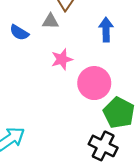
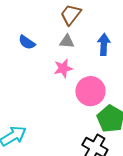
gray triangle: (50, 21) -> (67, 41), moved

